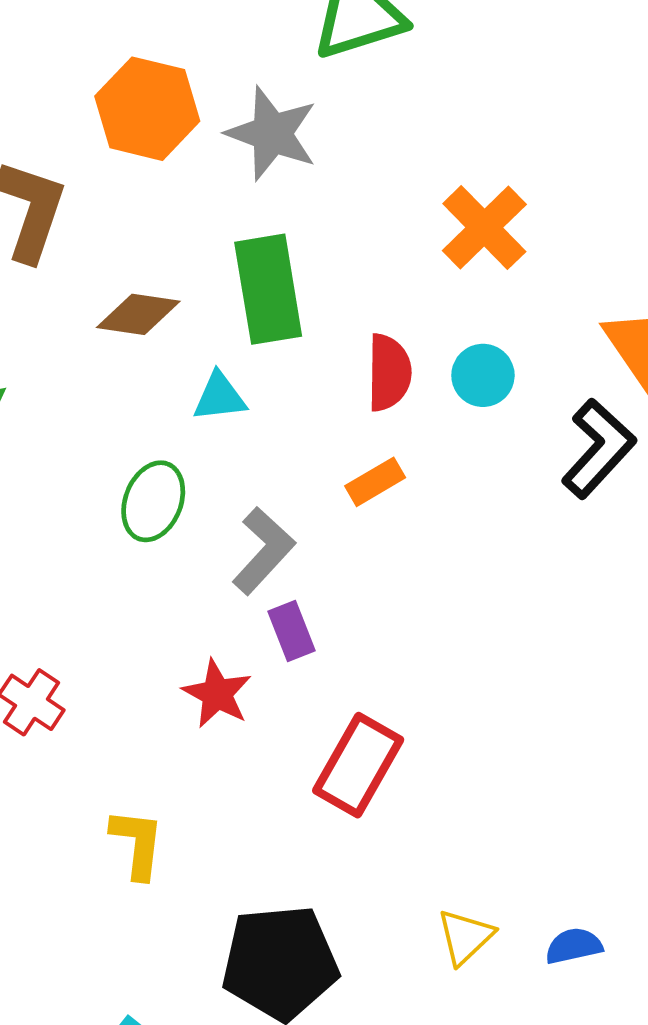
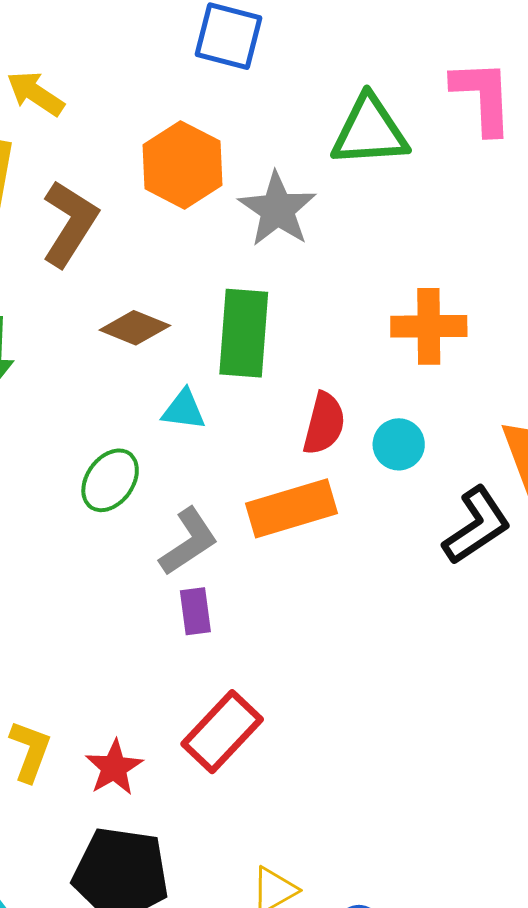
orange cross: (484, 228) -> (429, 326), turned 30
orange rectangle: (375, 482) -> (291, 508), size x1.8
red star: (217, 694) -> (114, 768), moved

